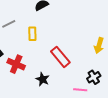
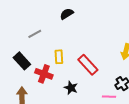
yellow rectangle: (32, 34) -> (59, 57), moved

